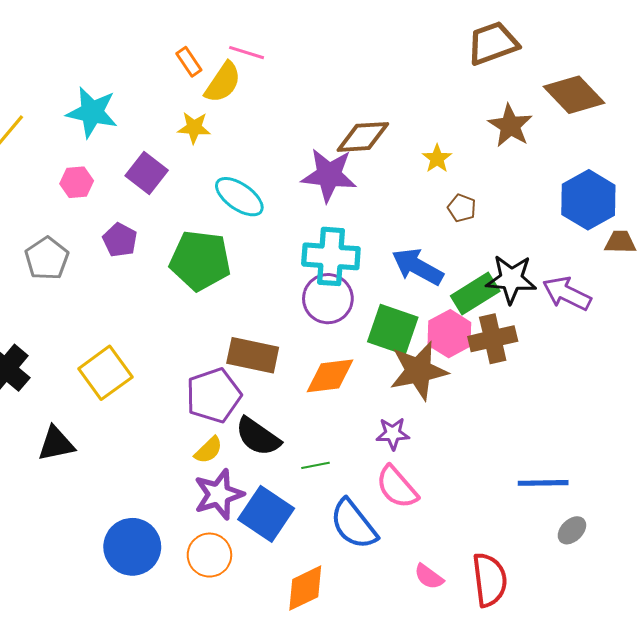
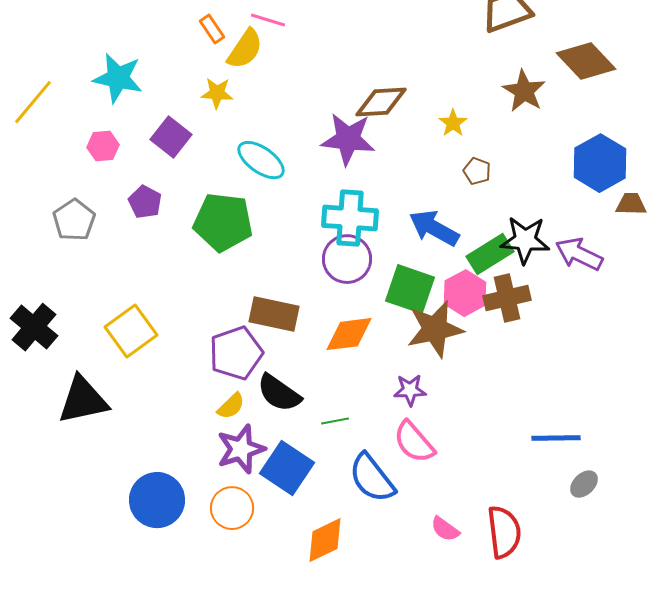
black triangle: (56, 444) -> (83, 400), size x1.4

